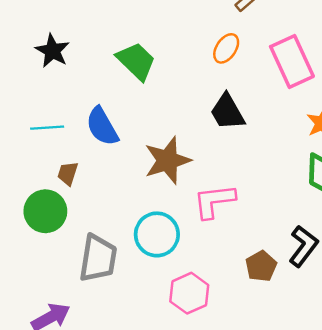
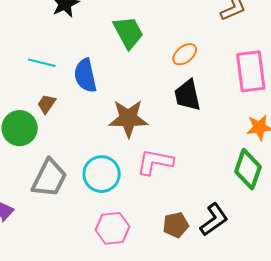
orange ellipse: (226, 48) -> (185, 54), moved

